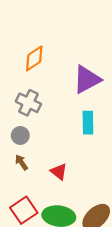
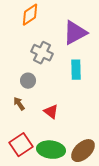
gray cross: (28, 103) -> (42, 53), moved
gray circle: (20, 135) -> (28, 81), moved

